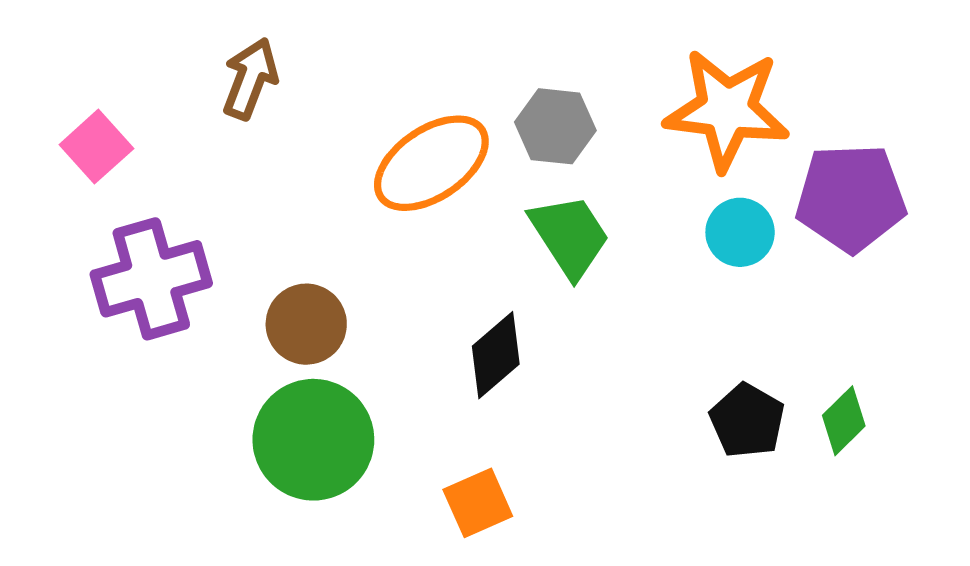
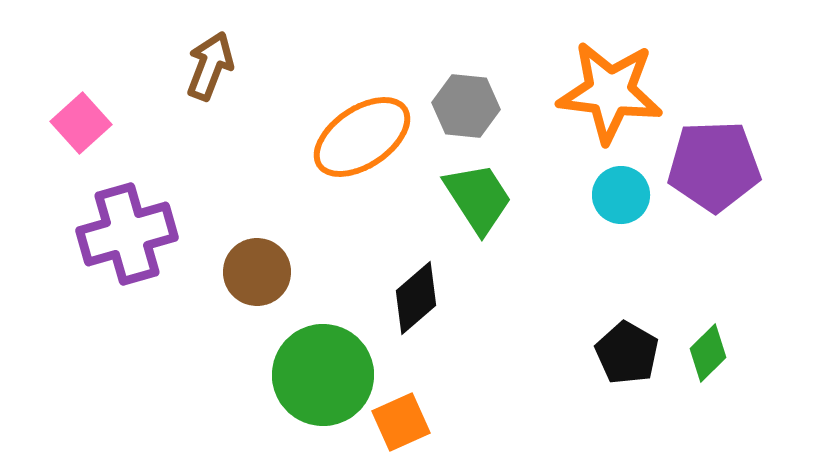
green circle: (313, 440) -> (323, 375), moved

